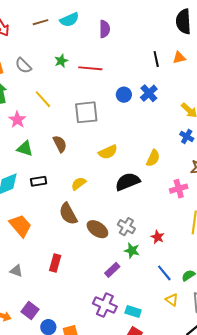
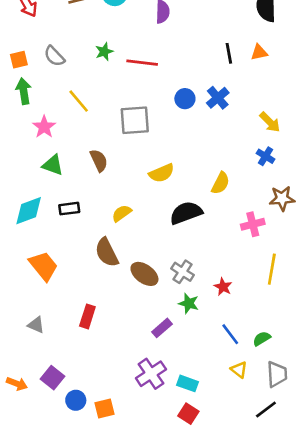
purple cross: (105, 305) -> (151, 374), turned 30

